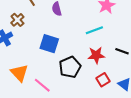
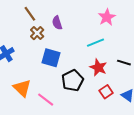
brown cross: (17, 20) -> (37, 33), moved
red star: (96, 55) -> (98, 67), turned 30

